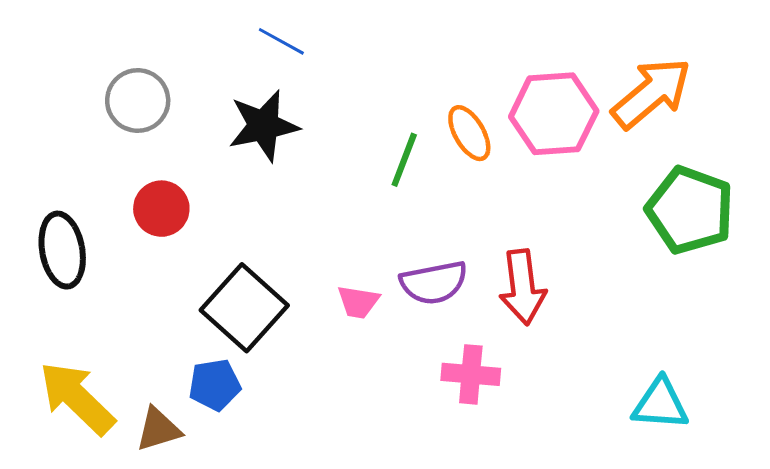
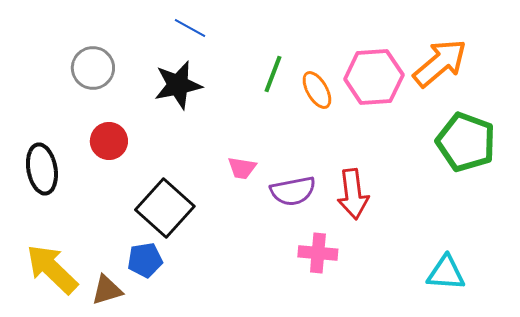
green line: (404, 160) -> (273, 74), moved
pink trapezoid: (358, 302) -> (242, 168), moved

